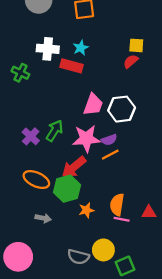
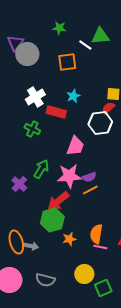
cyan star: (81, 48) -> (73, 96), moved
white cross: (48, 49) -> (35, 97), turned -36
green cross: (20, 73) -> (32, 129), moved
white hexagon: (122, 109) -> (100, 123), moved
purple cross: (31, 136) -> (19, 184), moved
orange ellipse: (36, 180) -> (16, 242), moved, turned 50
gray semicircle: (78, 257) -> (45, 280), moved

